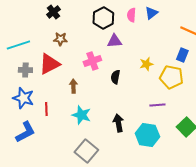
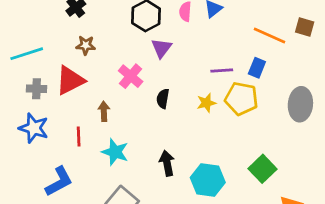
purple triangle: (114, 41) -> (161, 48), turned -49
pink cross: (92, 61) -> (131, 76), turned -30
yellow star: (146, 64) -> (206, 103), moved
purple line: (157, 105) -> (222, 71), moved
red line: (46, 109) -> (79, 137), moved
blue L-shape: (25, 132) -> (59, 181), moved

